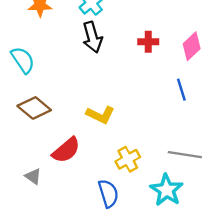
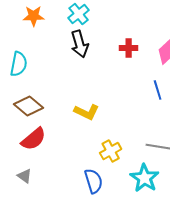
cyan semicircle: (23, 60) -> (19, 64), turned 45
red semicircle: (66, 150) -> (34, 139), moved
gray triangle: (33, 176) -> (25, 176), moved

